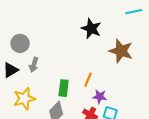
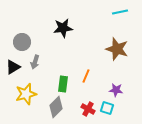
cyan line: (134, 12) -> (120, 12), moved
black star: (91, 29) -> (63, 28), moved, turned -30
purple star: (100, 97) -> (116, 90), moved

